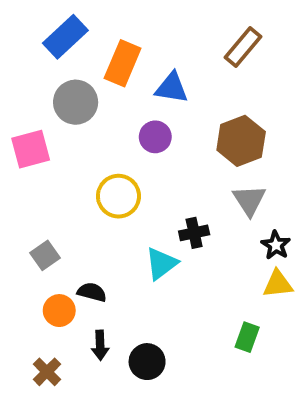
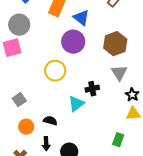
blue triangle: (172, 88) -> (81, 18), turned 30
gray circle: (76, 102) -> (19, 25), moved
purple circle: (155, 137) -> (73, 42), size x1.5
black semicircle: (92, 292) -> (50, 121), moved

